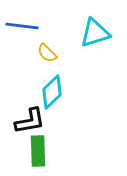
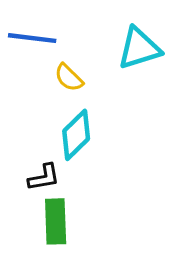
black L-shape: (30, 121) -> (44, 177), size x0.7

